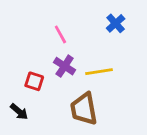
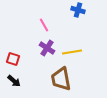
blue cross: (116, 23) -> (78, 10), moved, turned -32
red square: (34, 81) -> (13, 59), moved

